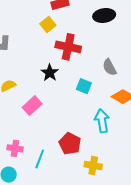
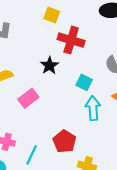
yellow square: (48, 24) -> (52, 15), turned -35
cyan arrow: (102, 121) -> (93, 108), moved

